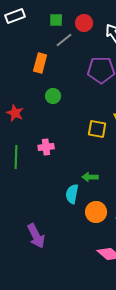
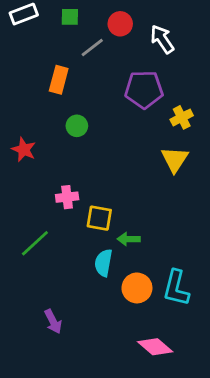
green square: (56, 20) -> (70, 17), moved
yellow square: (97, 129) -> (99, 218), moved
green line: (16, 157) -> (35, 243), moved, turned 45
purple arrow: (36, 236) -> (53, 322), size x0.7

